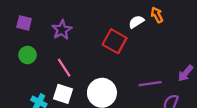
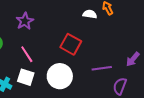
white semicircle: (136, 22) -> (90, 14), turned 40
red square: (115, 41) -> (71, 44), moved

